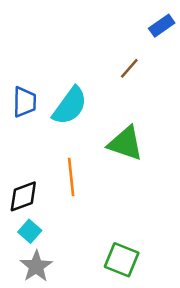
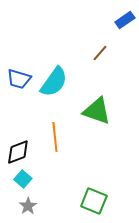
blue trapezoid: (25, 102) -> (19, 79), turned 105
gray star: (36, 266) -> (28, 206), size x0.7

